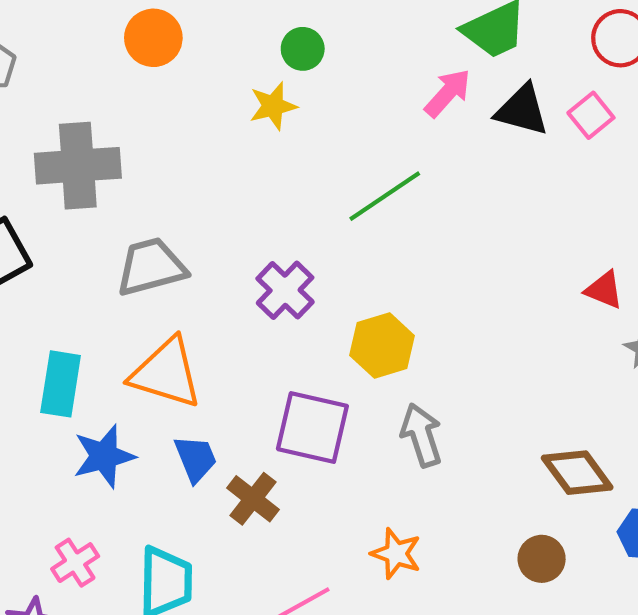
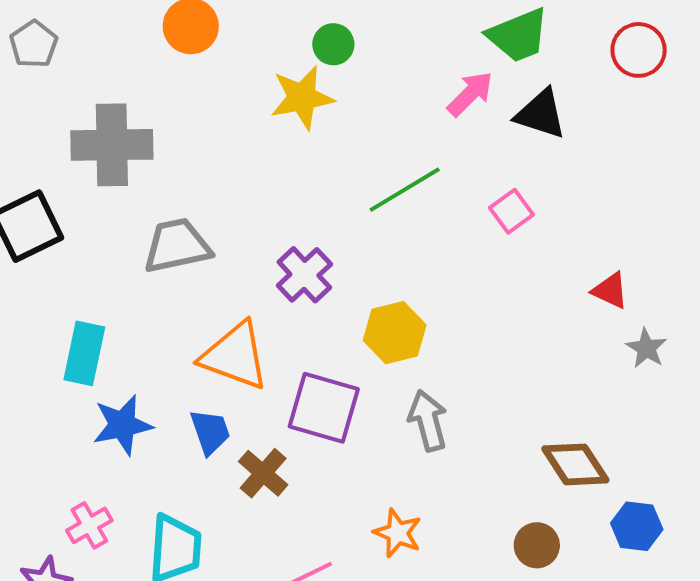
yellow star: (273, 106) -> (302, 98), size x1.4
pink square: (591, 115) -> (511, 211), moved
orange triangle: (166, 373) -> (235, 356), moved

